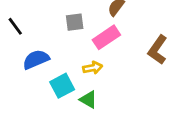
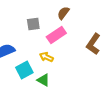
yellow arrow: (93, 68) -> (46, 57), turned -144

